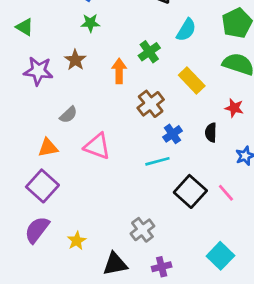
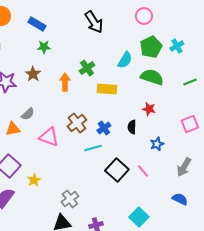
cyan semicircle: (186, 30) -> (125, 60), moved
yellow rectangle: (192, 81) -> (107, 89), moved, turned -42
brown cross: (151, 104) -> (77, 123), moved
orange triangle: (48, 148) -> (13, 129), moved
gray cross: (142, 230) -> (70, 199), moved
yellow star: (77, 241) -> (34, 180), moved

